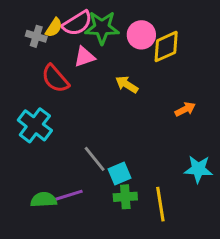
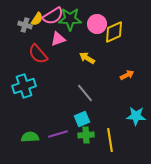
cyan cross: (35, 125) -> (24, 86), turned 35
gray line: (95, 159) -> (85, 93), moved
purple line: (68, 195) -> (58, 134), moved

